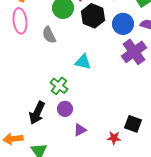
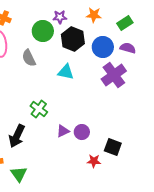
cyan triangle: (83, 62) -> (66, 72), moved
purple circle: (65, 109) -> (82, 132), moved
purple triangle: (80, 130) -> (63, 131), moved

